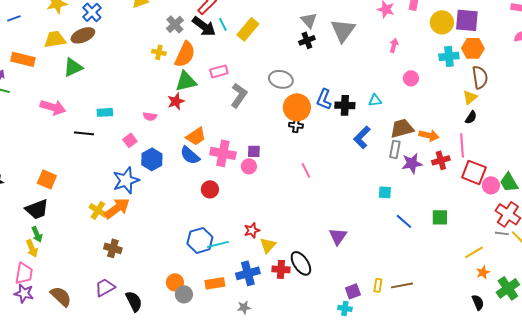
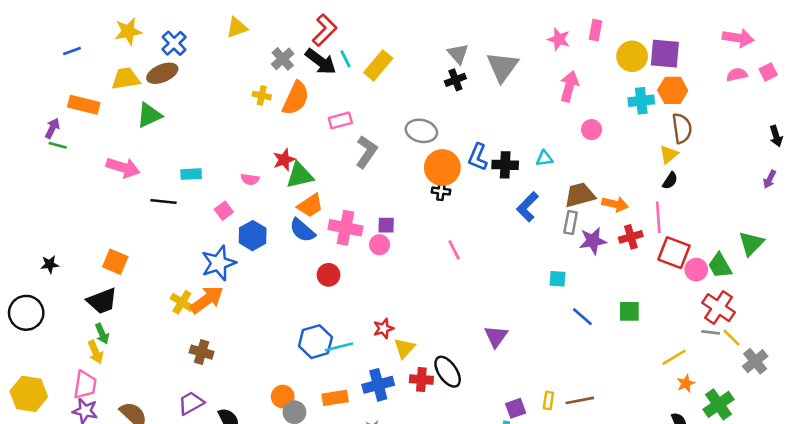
pink arrow: (394, 45) -> (569, 86), size x1.6
green triangle: (186, 81) -> (300, 175), moved

